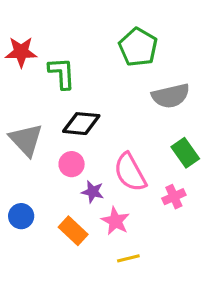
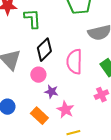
black diamond: (81, 124) -> (44, 50), turned -50
pink semicircle: (130, 172) -> (74, 62), moved, turned 30

